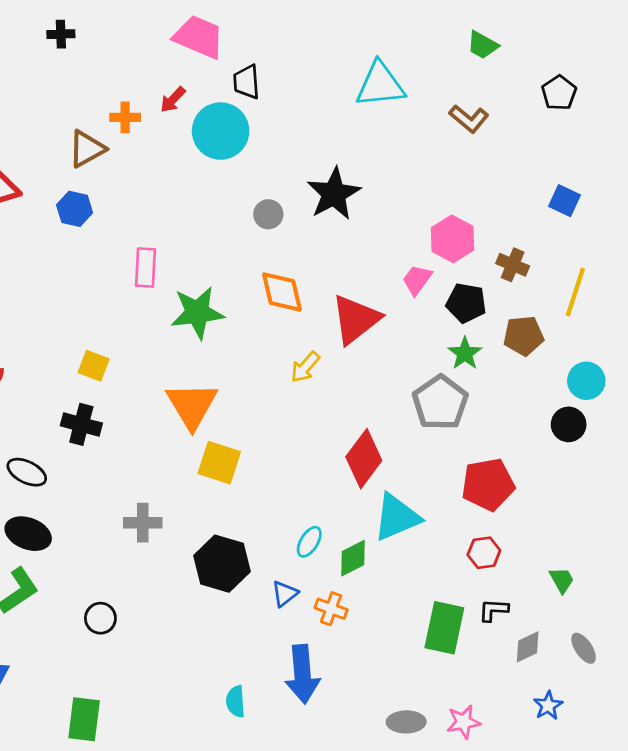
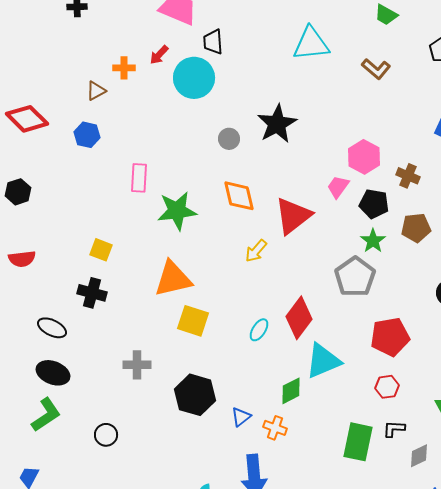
brown triangle: (87, 149) -> (96, 91), size x0.7
orange triangle: (192, 405) -> (173, 279), turned 48
cyan ellipse: (309, 542) -> (259, 330), moved

